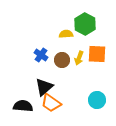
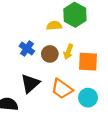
orange square: (97, 54) -> (88, 62), moved
orange trapezoid: (51, 103) -> (62, 89), moved

